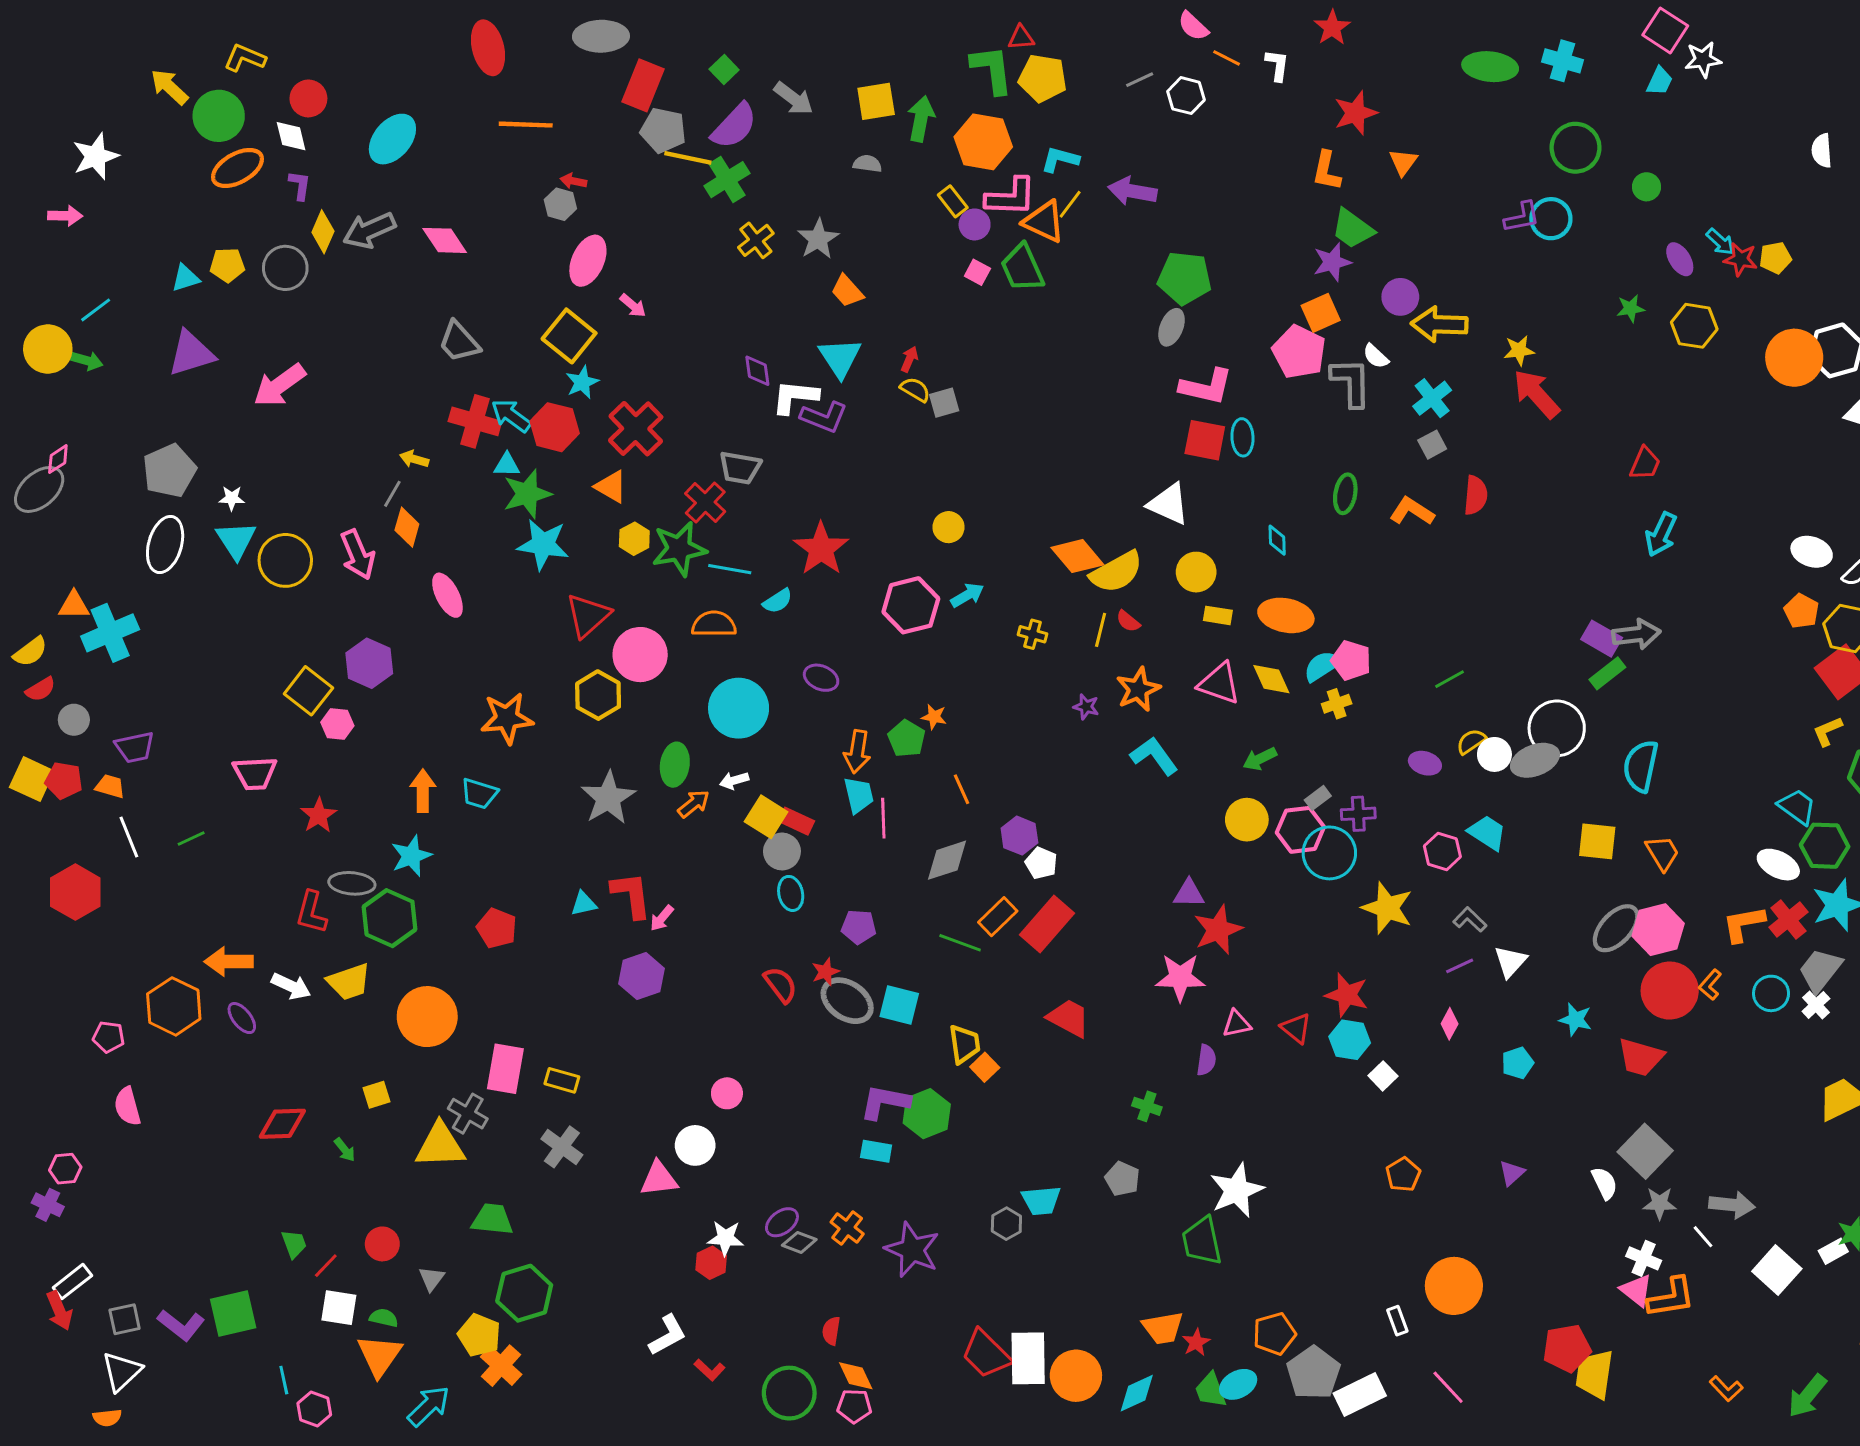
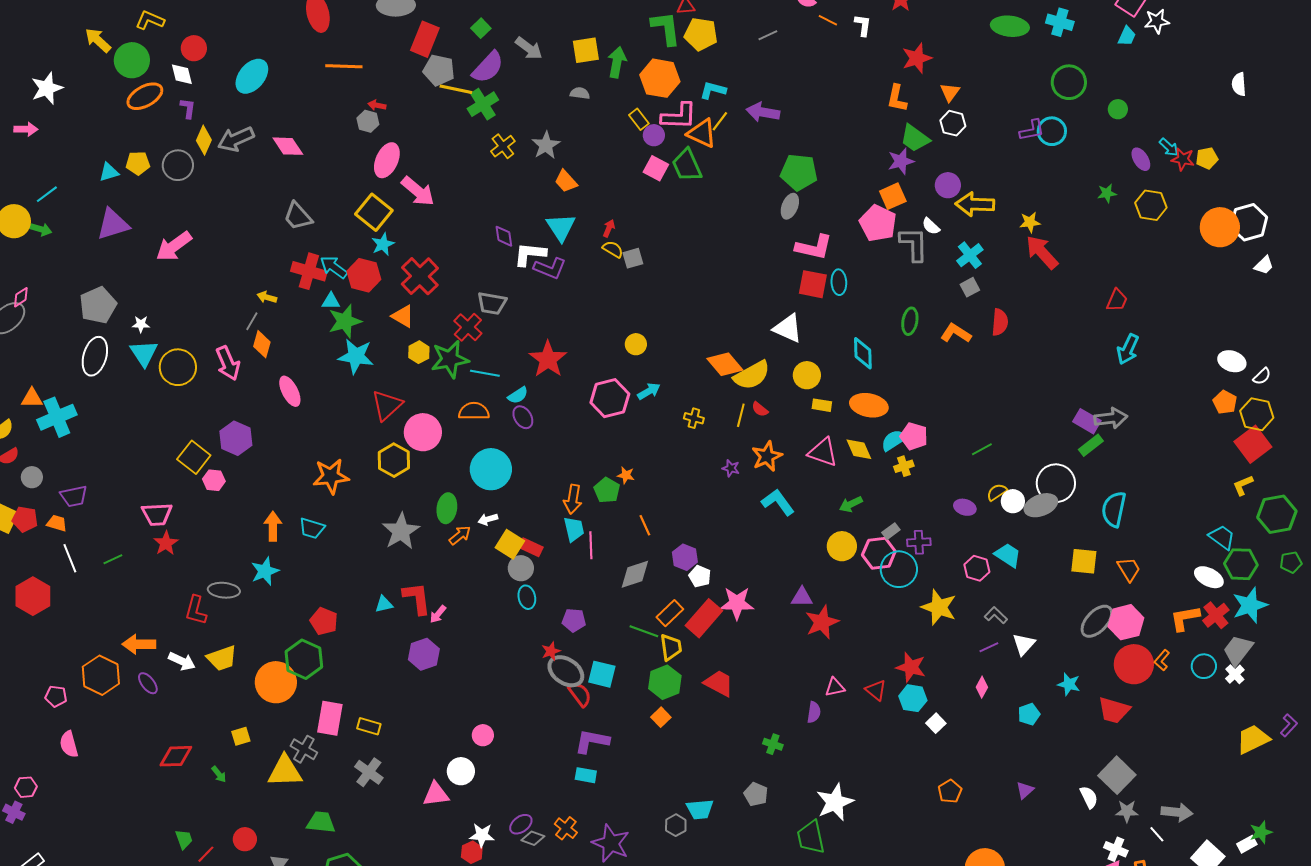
white hexagon: (1186, 96) -> (953, 123), moved
pink square: (977, 272) -> (656, 168), size x1.4
pink arrow: (633, 306) -> (418, 191), size x1.8
cyan diamond: (1277, 540) -> (863, 353), size x1.5
purple ellipse: (821, 678) -> (523, 417), moved, turned 35
red star: (319, 815) -> (166, 543), moved
green hexagon: (390, 918) -> (304, 659), moved
pink star: (1180, 977) -> (737, 603), moved
red semicircle: (781, 985) -> (580, 694), moved
yellow trapezoid: (964, 1044) -> (671, 647), moved
green hexagon: (927, 1114) -> (665, 682), moved

